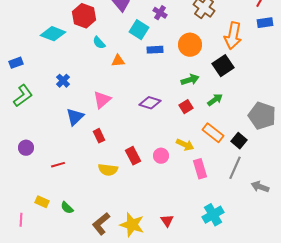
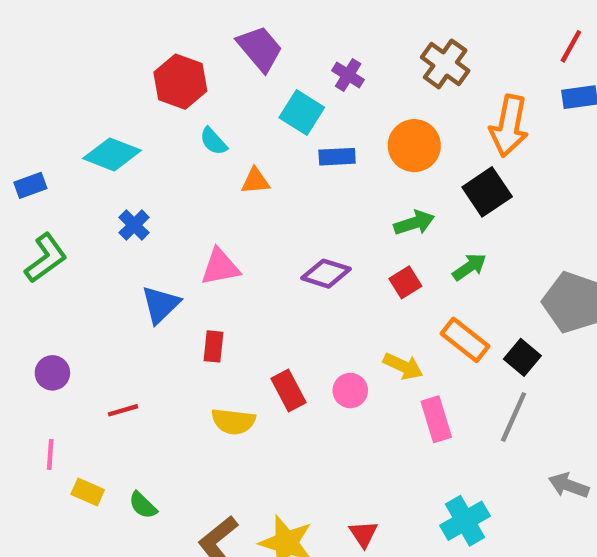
cyan diamond: (53, 34) -> (112, 154), moved
pink triangle: (102, 100) -> (220, 267), turned 30
red rectangle: (99, 136) -> (213, 346), turned 32
gray arrow: (260, 187) -> (569, 485), moved
pink line: (21, 220) -> (50, 454), moved

